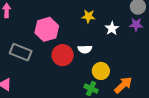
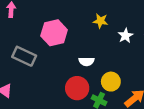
white semicircle: (85, 49) -> (86, 61), moved
red circle: (63, 55) -> (77, 88), moved

